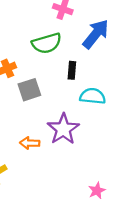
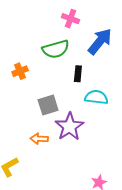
gray square: (29, 90) -> (48, 105), moved

